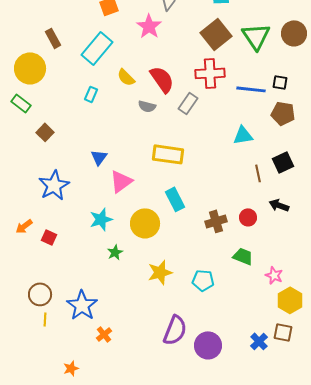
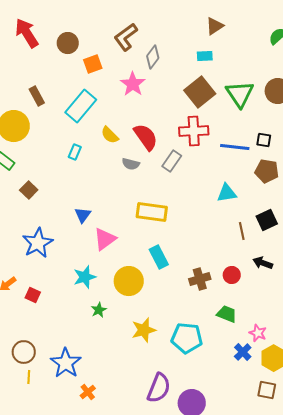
cyan pentagon: (203, 280) -> (187, 338), size x1.4
blue cross: (259, 341) -> (243, 352), moved

